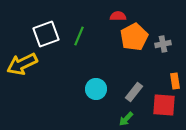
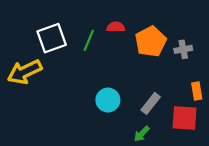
red semicircle: (118, 16) -> (116, 27), moved

